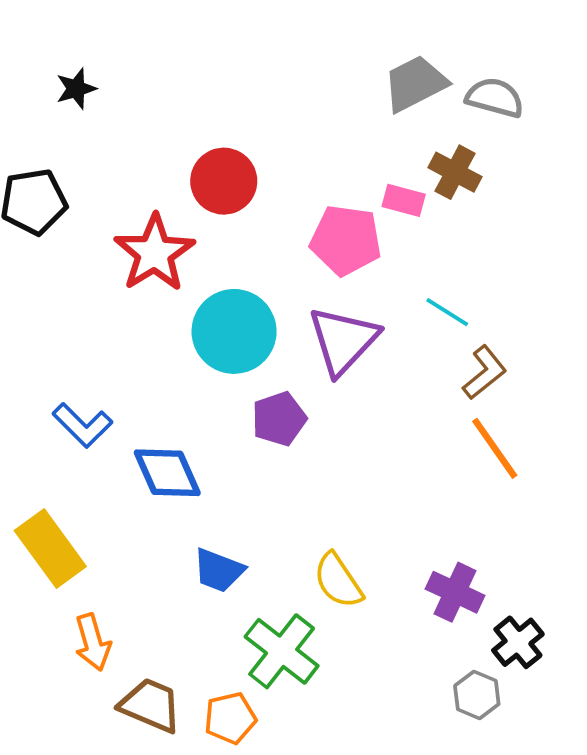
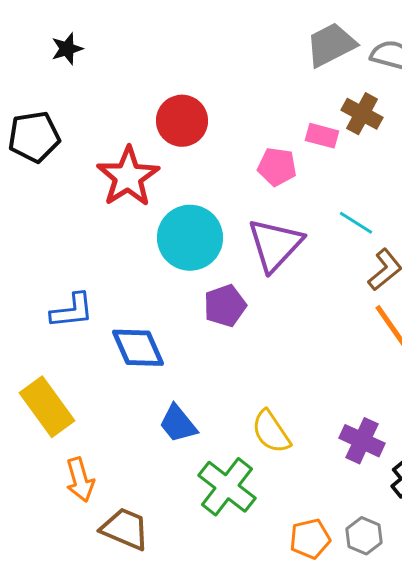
pink pentagon: (346, 240) -> (277, 167), size x0.7
blue L-shape: (82, 425) -> (72, 311), turned -51
blue trapezoid: (219, 570) -> (178, 424), turned 30
gray hexagon: (477, 695) -> (364, 536), moved
orange pentagon: (230, 718) -> (310, 539), moved

